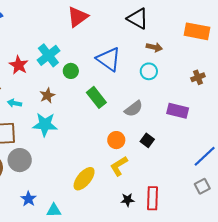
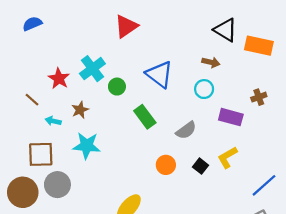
black triangle: (138, 19) -> (226, 30), moved
brown star: (47, 95) -> (80, 110), moved
purple rectangle: (178, 111) -> (231, 117), moved
yellow L-shape: (119, 166) -> (227, 157), moved

